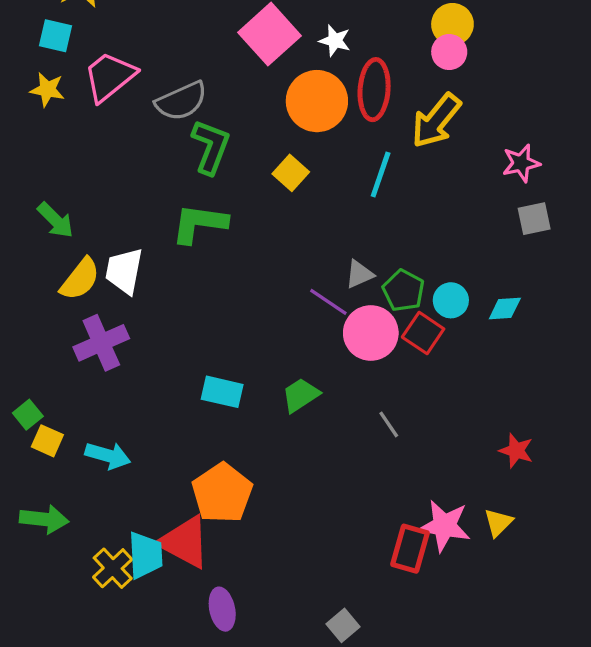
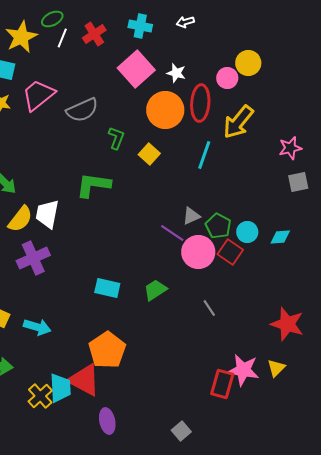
pink circle: (449, 52) -> (227, 78), moved
green L-shape: (211, 147) -> (116, 138), moved, size x0.7
red star: (516, 451) -> (287, 324), size x1.6

